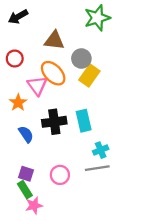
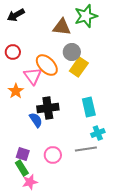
brown triangle: (54, 40) -> (62, 27), moved
cyan rectangle: (84, 121) -> (89, 107), moved
blue semicircle: (26, 134) -> (36, 120), moved
cyan cross: (101, 150) -> (98, 133), moved

